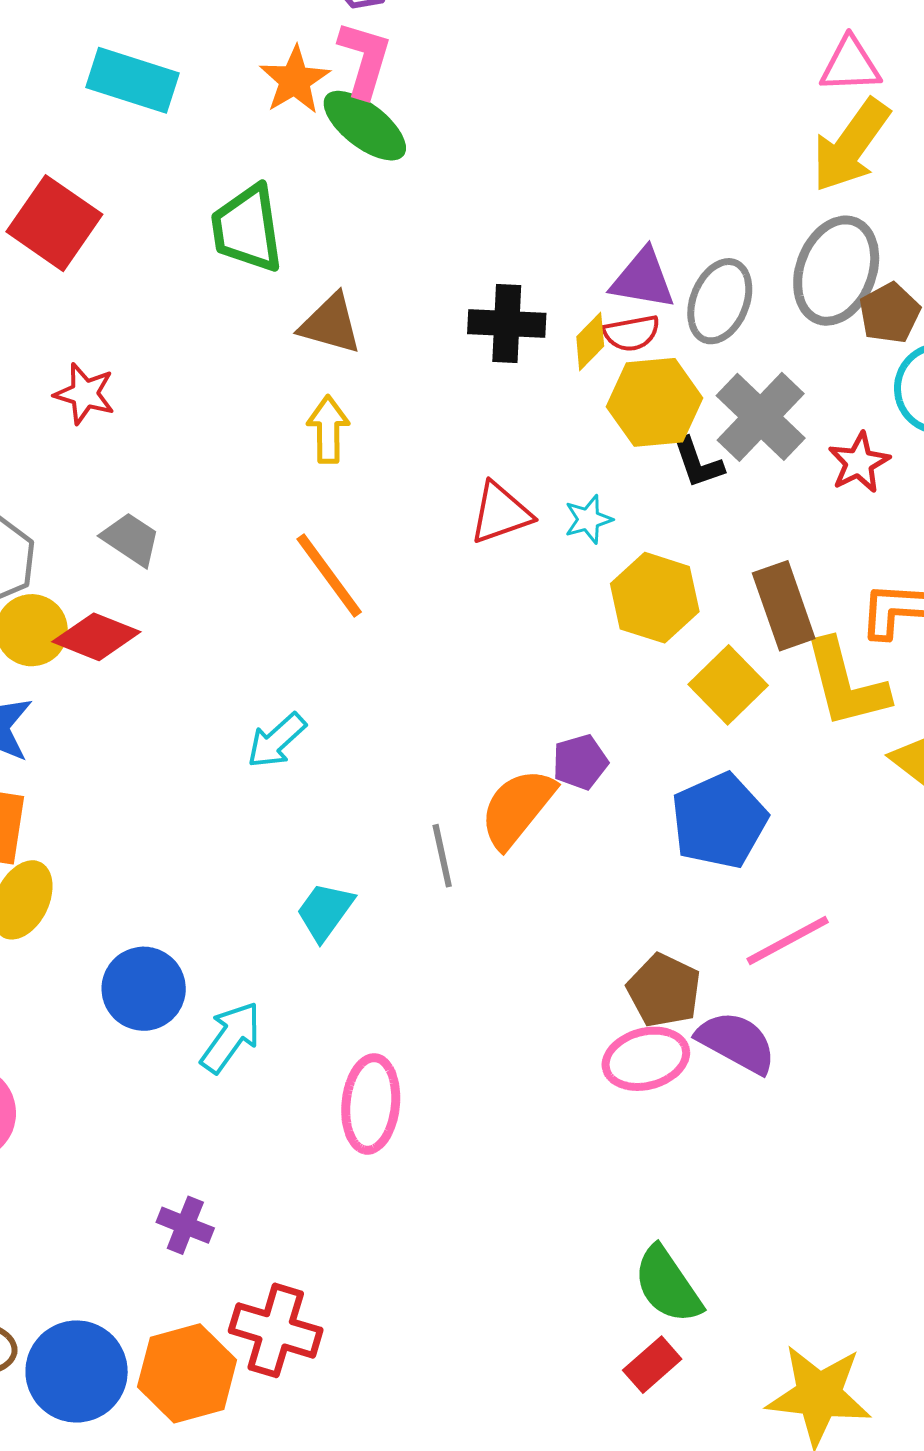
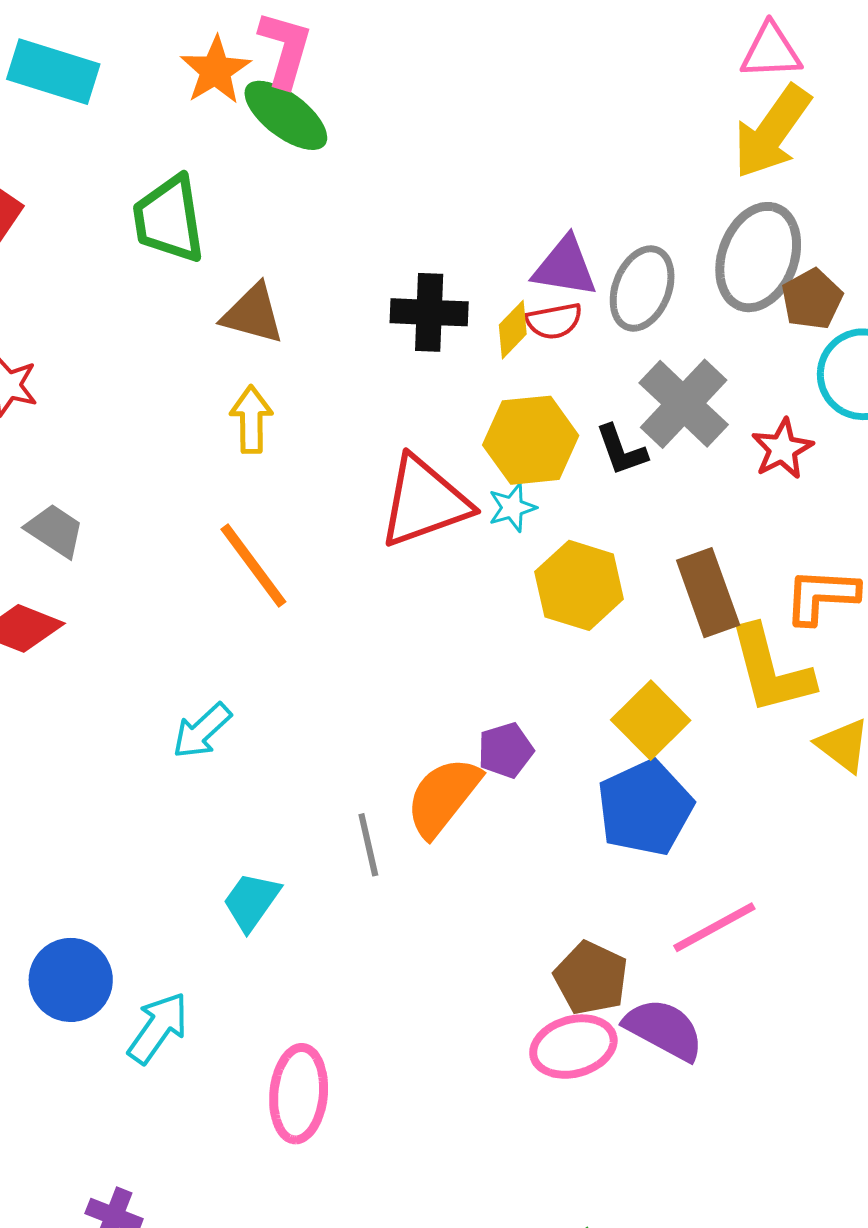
yellow hexagon: (655, 402) -> (531, 440), moved
red triangle: (501, 513) -> (424, 502), size x1.5
yellow square: (728, 685) -> (651, 720), moved

